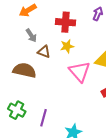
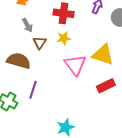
brown triangle: (44, 52) -> (40, 43), turned 40
purple line: (44, 118) -> (33, 90), moved

